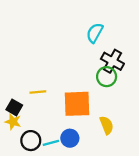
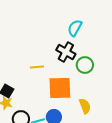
black cross: (112, 61) -> (66, 52), moved
yellow line: (38, 92) -> (37, 67), moved

